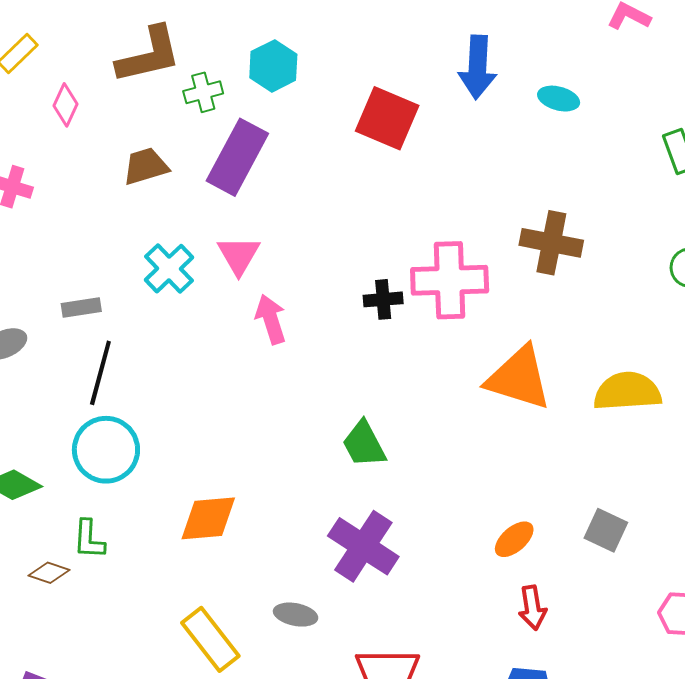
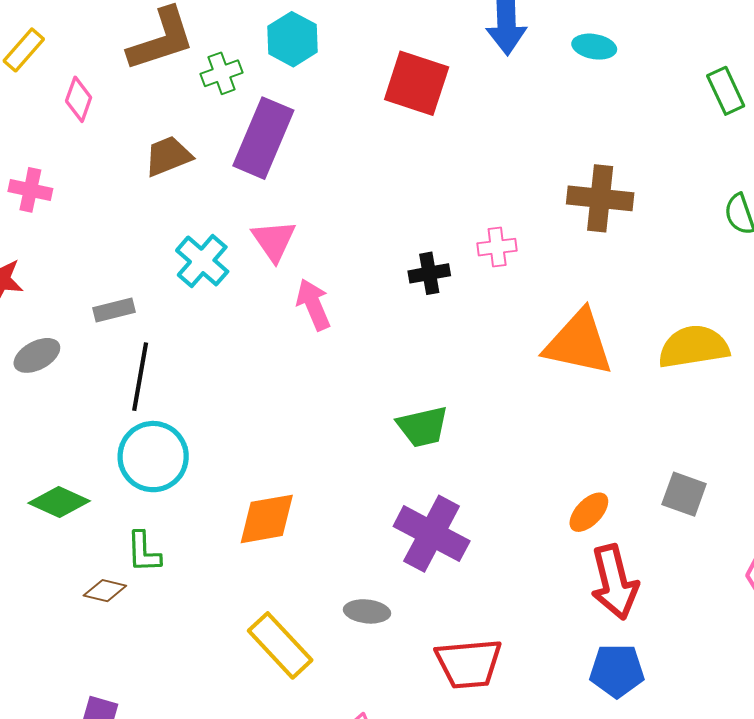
pink cross: (450, 280) -> (497, 247), size x0.5
green trapezoid: (364, 444) -> (423, 427), turned -70
red arrow: (532, 608) -> (614, 582), size x1.6

